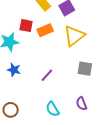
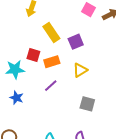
yellow triangle: (74, 36) -> (80, 70), size x0.7
purple line: (47, 75) -> (51, 86), moved

